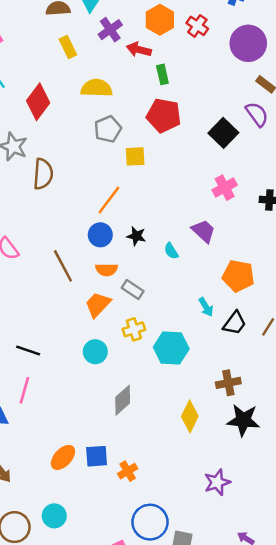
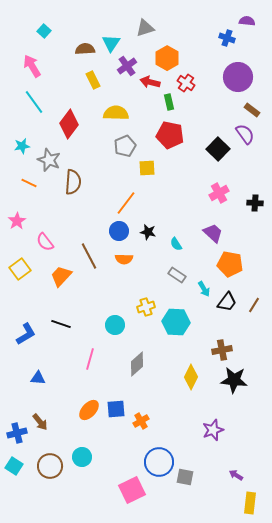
red cross: (197, 26) -> (186, 83), moved
purple trapezoid: (203, 231) -> (213, 233), moved
gray rectangle: (133, 290) -> (177, 275), moved
orange trapezoid: (98, 304) -> (61, 276), moved
pink line: (24, 390) -> (90, 359), moved

